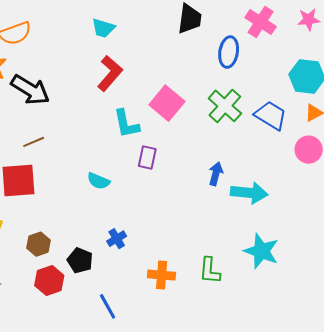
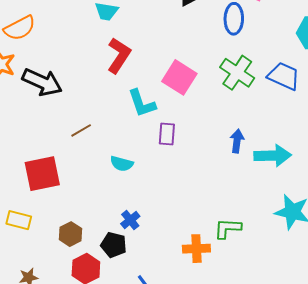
brown line: (34, 142) -> (81, 130), moved
blue cross: (117, 239) -> (130, 220), moved
green L-shape: (210, 271) -> (228, 228), moved, turned 96

